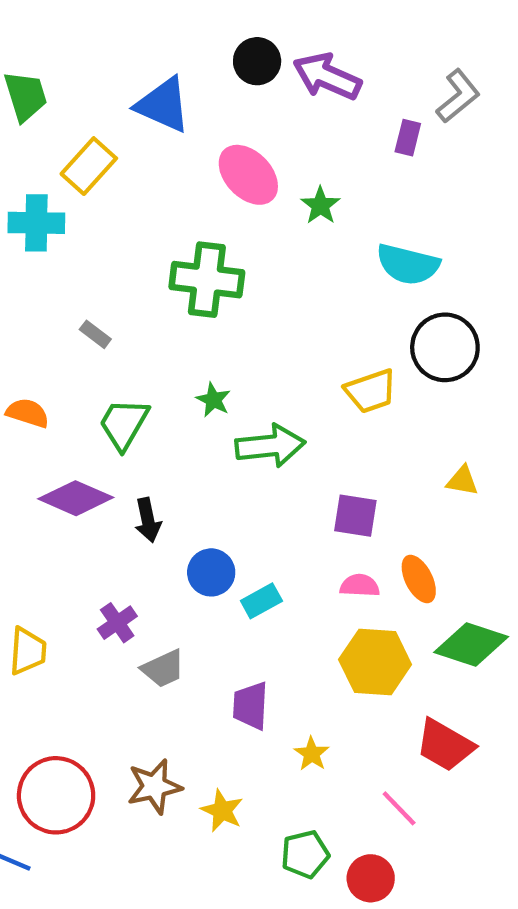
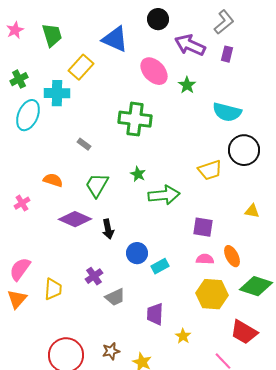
purple arrow: (327, 76) -> (190, 45), moved
gray L-shape: (458, 96) -> (224, 22), moved
brown star: (154, 787) -> (111, 351), size x0.7

